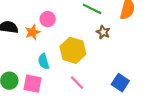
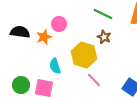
brown star: (103, 32) -> (104, 37), moved
pink line: (77, 83) -> (94, 80), moved

